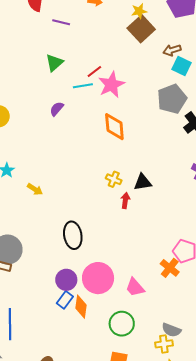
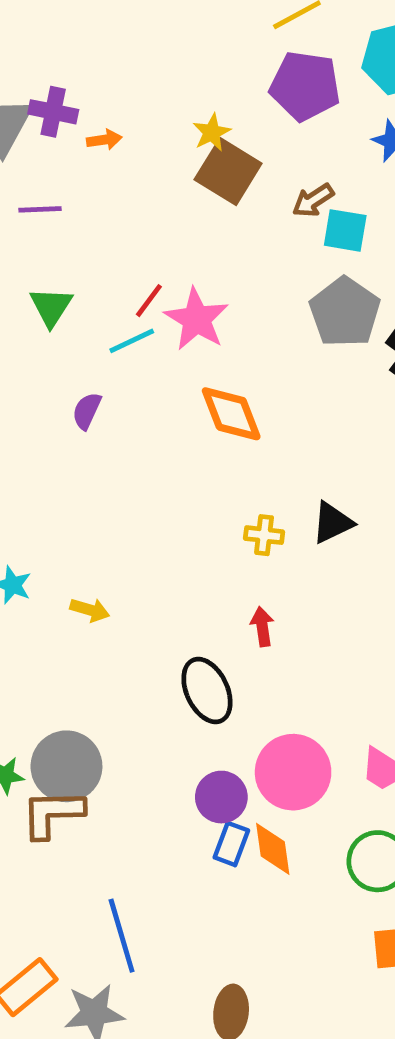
red arrow: (125, 201) -> (262, 627), moved

